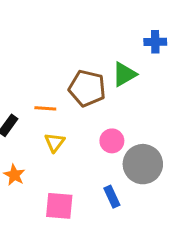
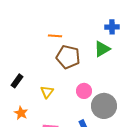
green triangle: (124, 74) -> (102, 49), moved
orange line: (45, 108) -> (55, 36), moved

